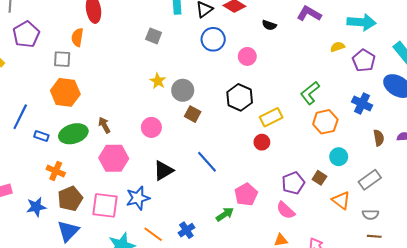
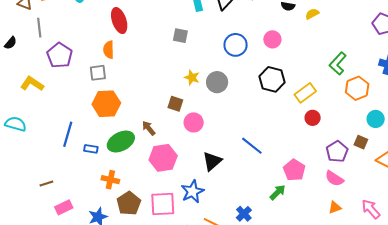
blue circle: (213, 39) -> (236, 45), moved
yellow semicircle: (337, 47) -> (312, 14), moved
brown square: (193, 114) -> (175, 104), moved
red circle: (262, 142) -> (313, 118), moved

